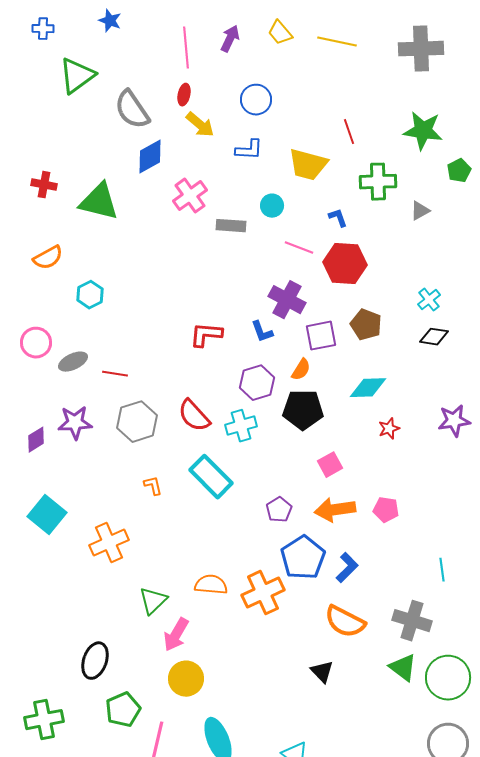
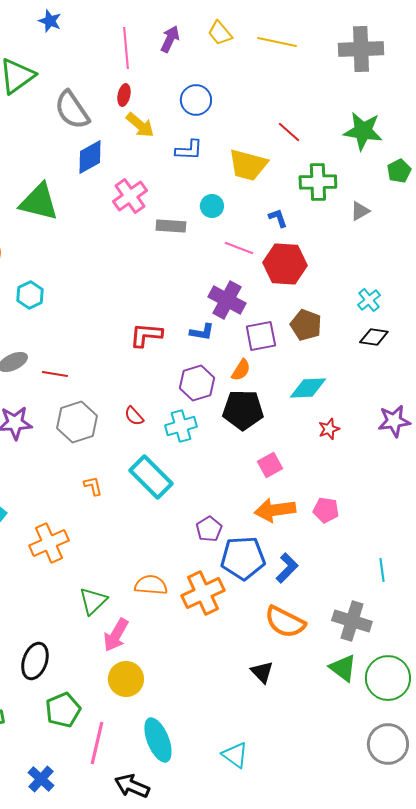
red line: (349, 132) -> (289, 132), turned -30
blue L-shape: (262, 332) -> (202, 332), turned -60
red semicircle: (194, 416) -> (134, 416), size x0.6
purple pentagon: (279, 510) -> (209, 529), moved
blue pentagon: (303, 558) -> (243, 558), turned 30

